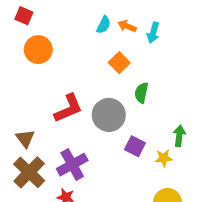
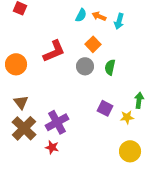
orange circle: (38, 50) -> (16, 64), moved
red L-shape: (68, 108) -> (54, 51), moved
gray circle: (109, 115) -> (85, 66), moved, size x0.7

